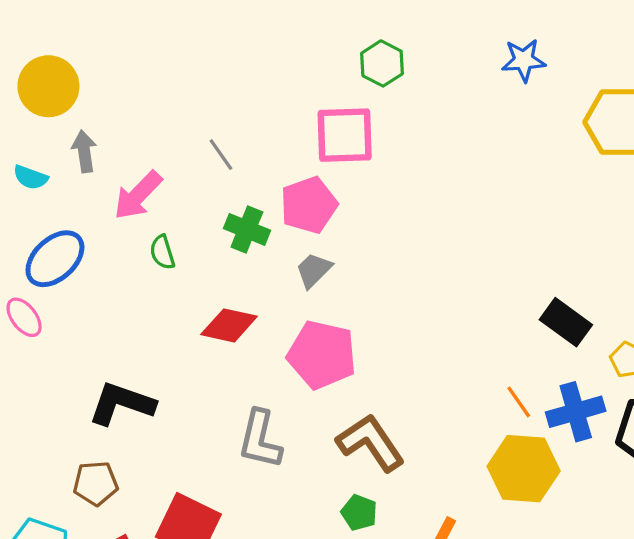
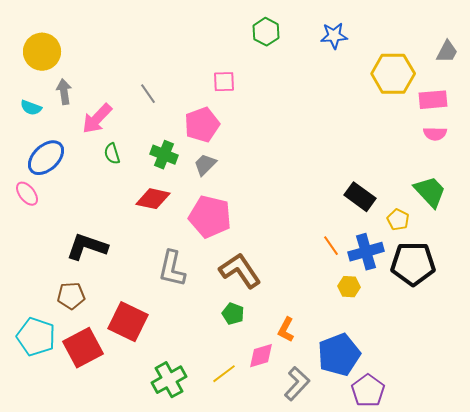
green hexagon: (382, 63) -> (266, 32), moved
pink square: (345, 135) -> (224, 82), size x0.6
green cross: (247, 229) -> (164, 155), moved
yellow hexagon: (524, 469) -> (349, 287), moved, size x0.5

